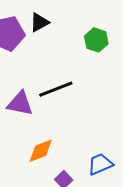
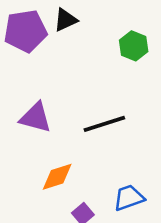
black line: (56, 89) -> (104, 124), moved

